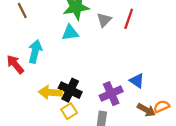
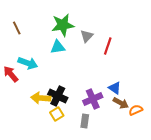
red line: (129, 19) -> (108, 46), moved
cyan arrow: (35, 51) -> (28, 63), turned 96
brown arrow: (146, 110) -> (121, 103), moved

